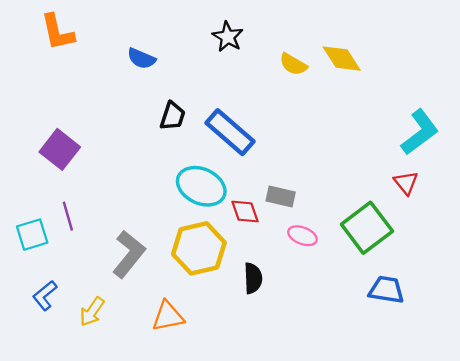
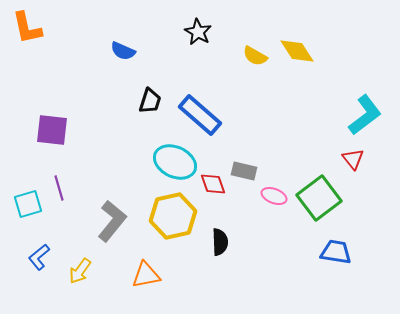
orange L-shape: (57, 32) -> (27, 28), moved
purple square: (60, 149) -> (52, 130), turned -32
pink ellipse: (302, 236) -> (274, 196), moved

